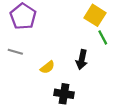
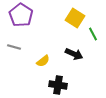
yellow square: (95, 15) -> (75, 18), moved
black arrow: (82, 60) -> (74, 54), turned -78

